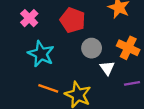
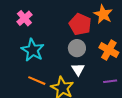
red pentagon: (73, 20) -> (80, 24), moved
white triangle: (107, 68) -> (78, 69), moved

